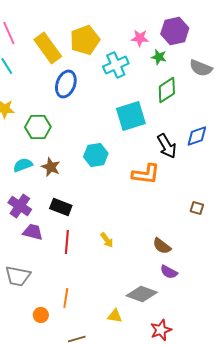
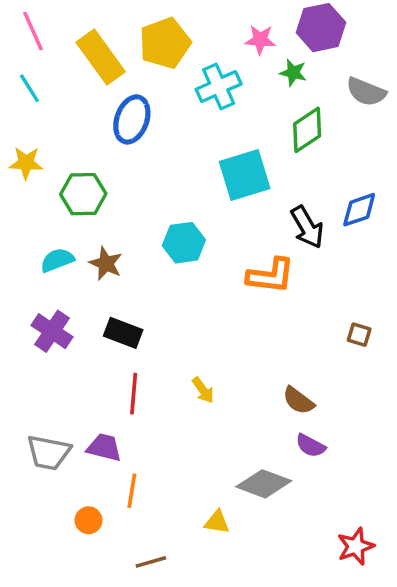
purple trapezoid: (33, 232) -> (104, 447), moved
red star: (161, 330) -> (356, 546), moved

